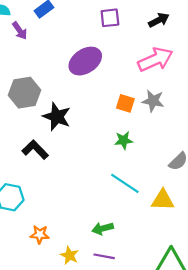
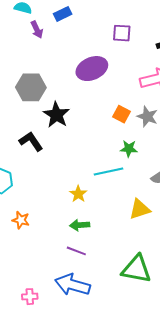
green star: (124, 140) -> (129, 149), moved
cyan line: (125, 183) -> (108, 172), moved, turned -56
yellow triangle: (163, 200) -> (140, 209), turned -30
yellow star: (69, 255) -> (78, 194), moved

